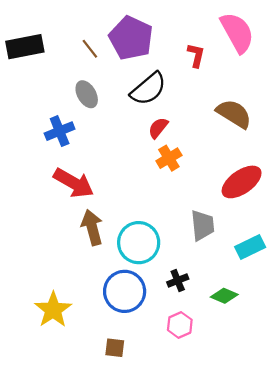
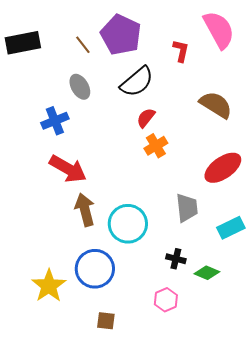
black cross: (178, 281) -> (176, 259), moved, turned 36
blue circle: (125, 291) -> (95, 269), moved

